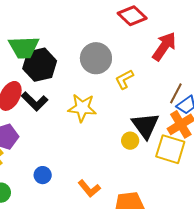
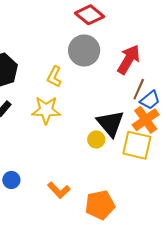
red arrow: (164, 46) -> (129, 59), moved
gray circle: (96, 58) -> (84, 51), moved
yellow L-shape: (124, 79) -> (54, 77), moved, turned -30

